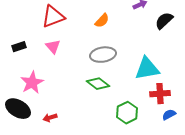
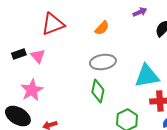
pink triangle: (53, 47) -> (38, 56), moved
green diamond: (98, 84) -> (98, 91), turned 65

